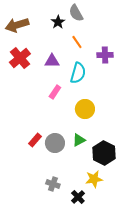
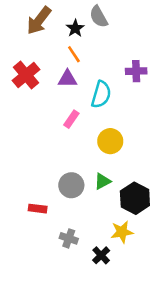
brown arrow: (17, 25) -> (39, 21), moved, turned -35
orange line: (77, 42) -> (74, 54), moved
red rectangle: (35, 140) -> (38, 209), moved, turned 56

